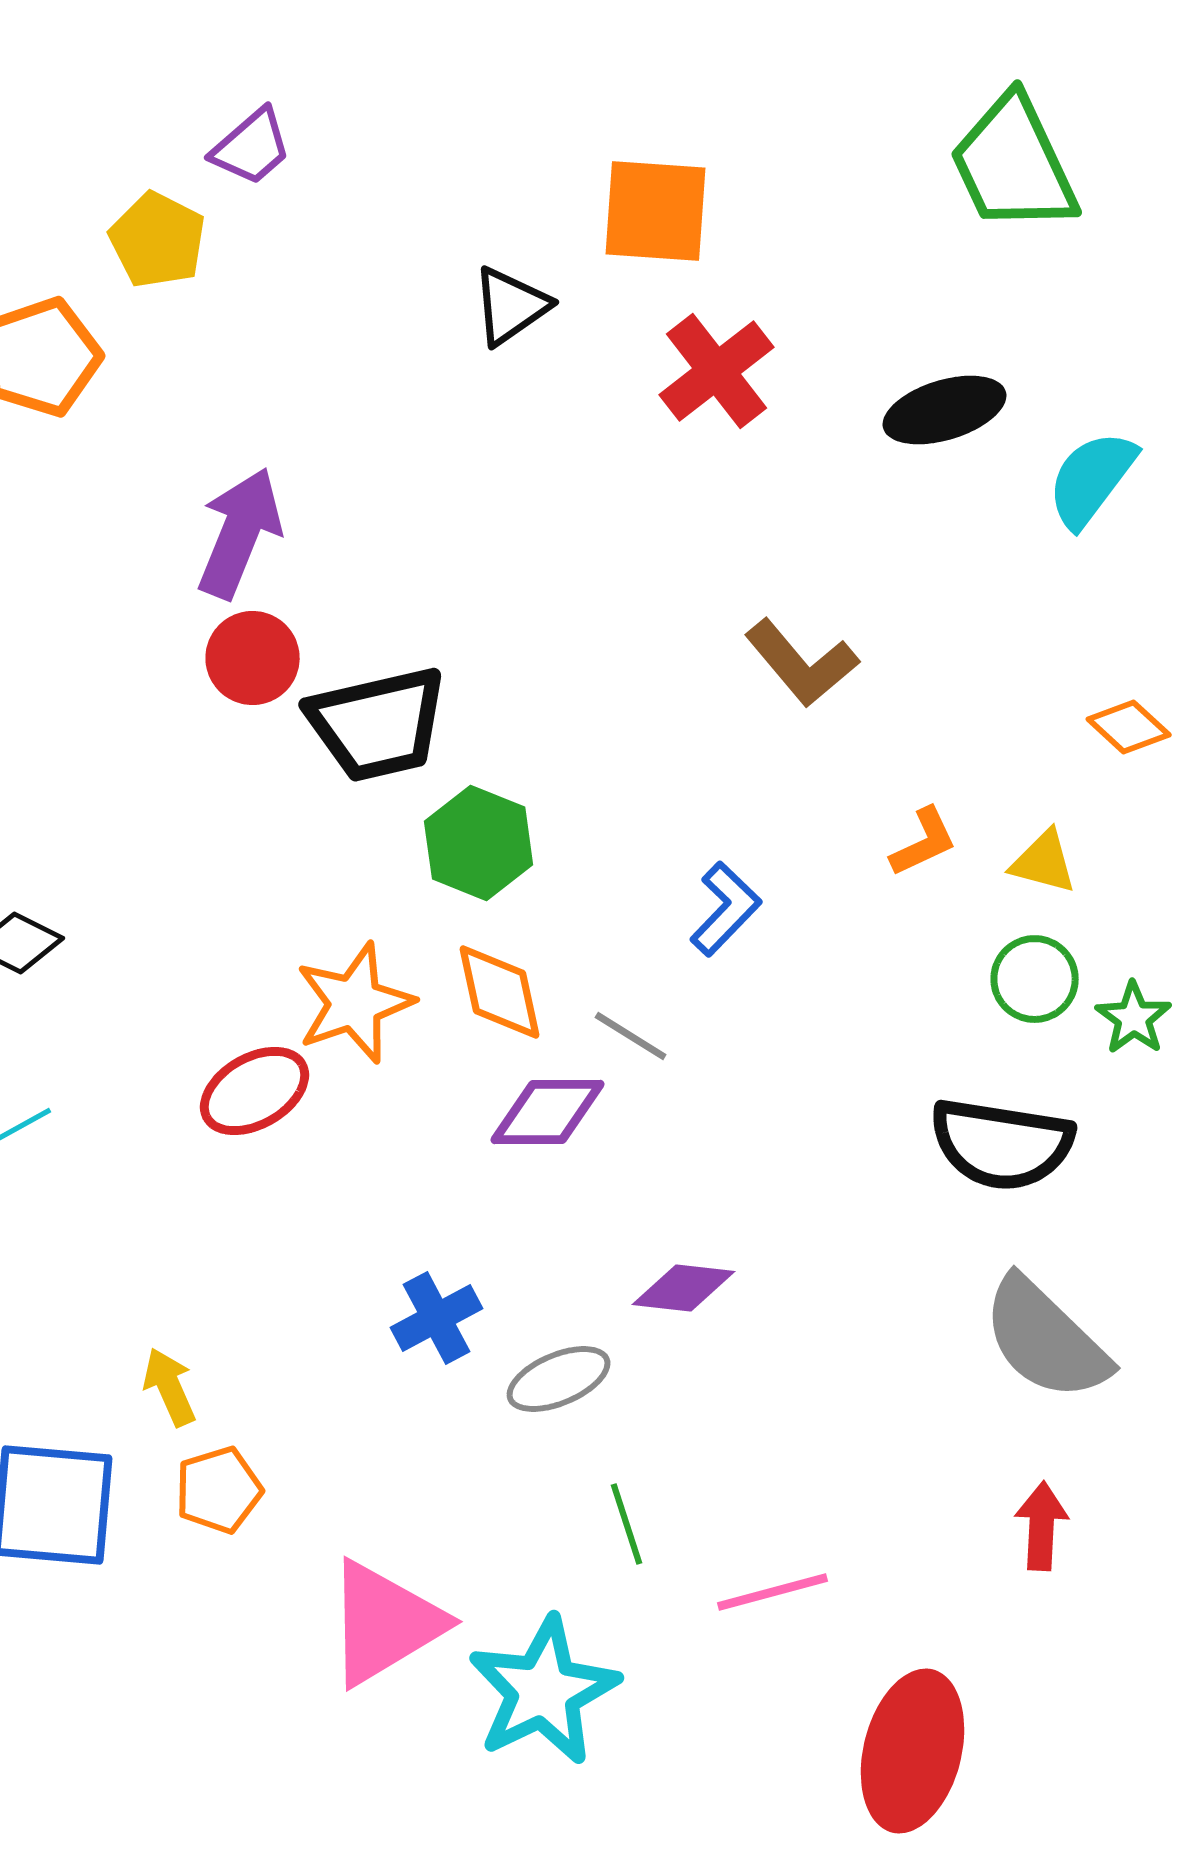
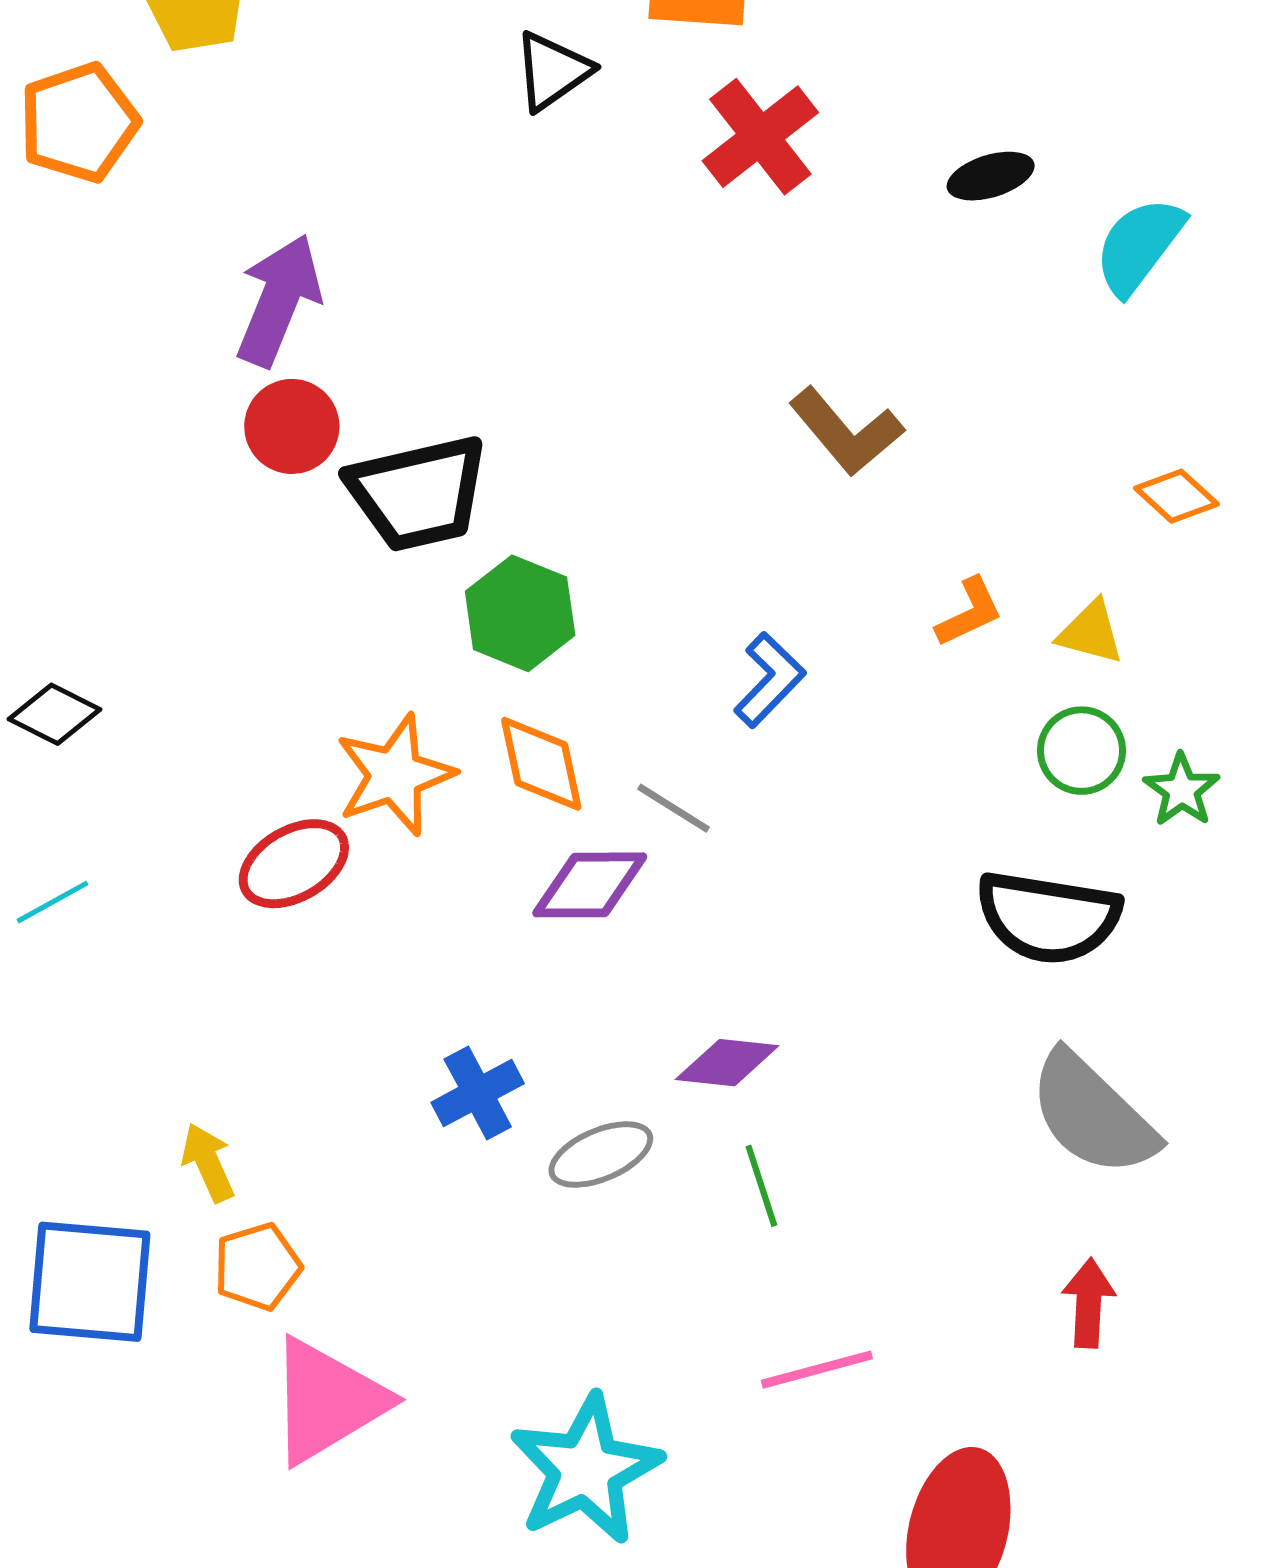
black ellipse: (945, 410) -> (991, 176), size x0.7
green line: (627, 1524) -> (761, 1186), moved
pink triangle: (385, 1623) -> (327, 1401), moved

